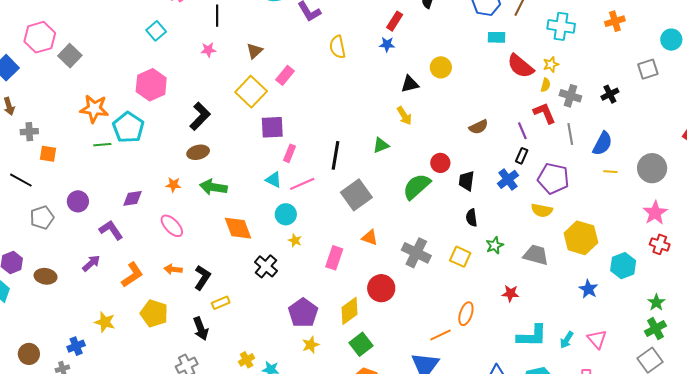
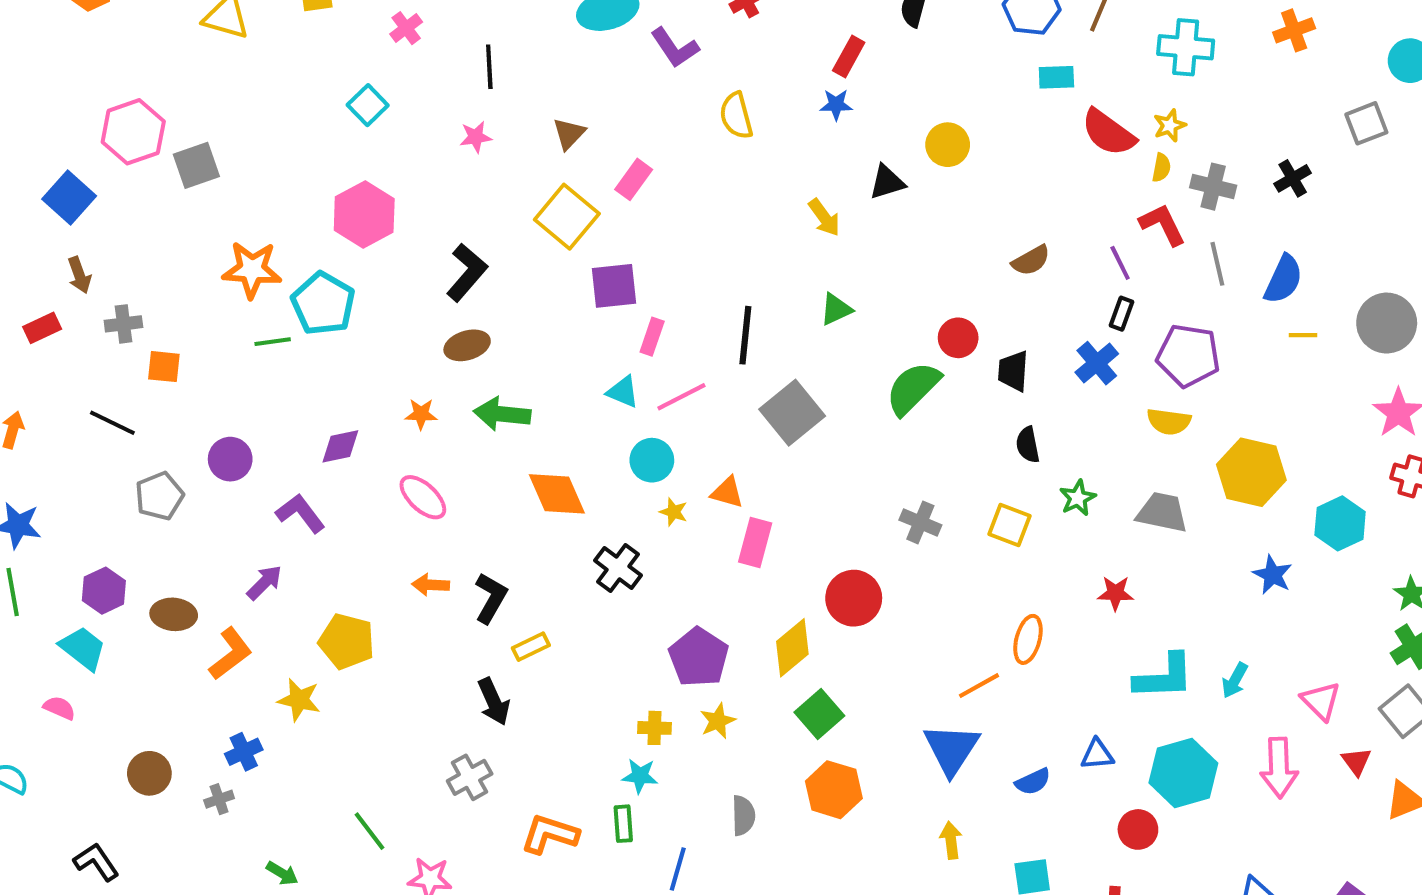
gray square: (70, 56) -> (196, 165), turned 30
yellow arrow: (404, 116) -> (824, 218), moved
orange triangle: (370, 238) -> (727, 492), moved
gray cross: (416, 253) -> (920, 522), size x0.7
orange L-shape: (132, 275) -> (230, 654), moved
yellow pentagon: (154, 313) -> (347, 641), moved
pink triangle: (597, 339) -> (1321, 701), moved
yellow cross: (247, 360) -> (654, 728), moved, turned 35

